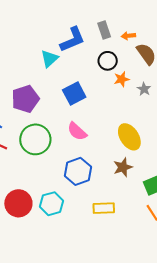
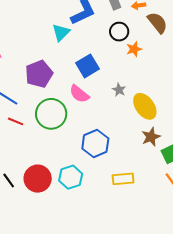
gray star: (144, 89) -> (119, 90), moved
pink semicircle: (77, 131) -> (79, 94), moved
brown star: (123, 167) -> (151, 137), moved

